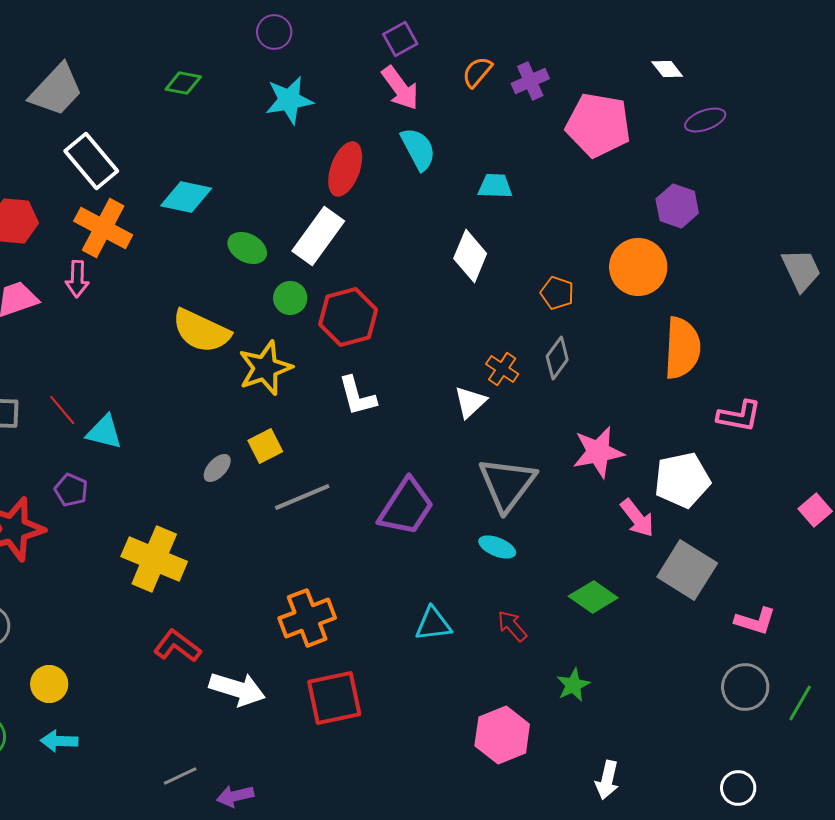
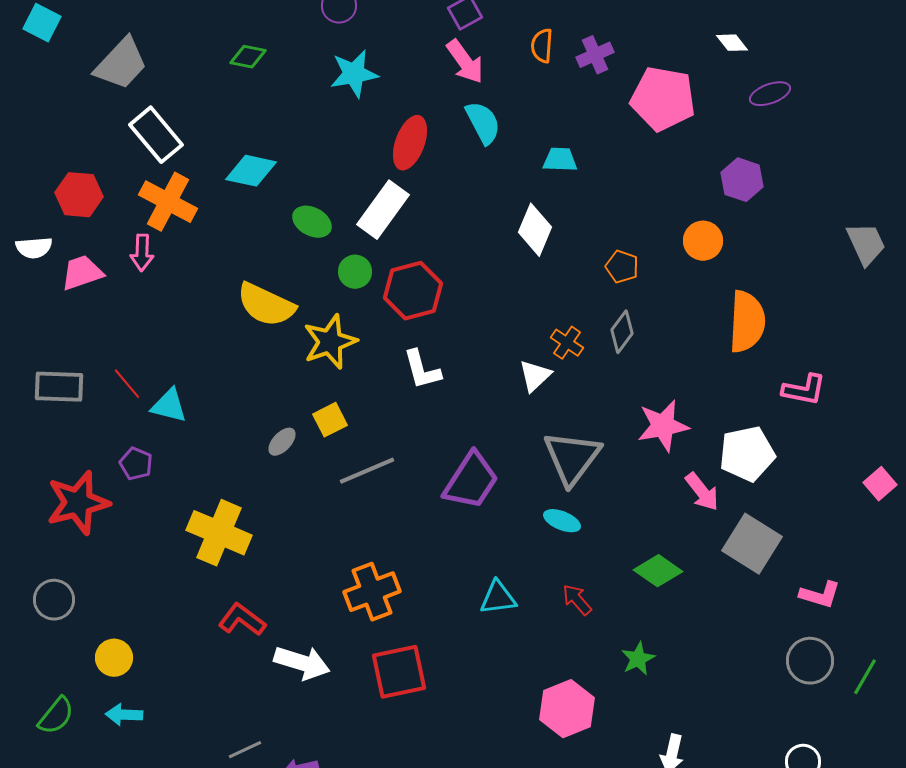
orange semicircle: (477, 72) -> (542, 46), turned -36
orange circle: (638, 267) -> (703, 241), size x0.7

